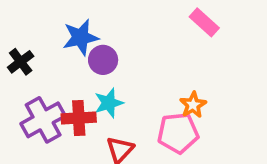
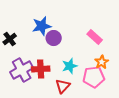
pink rectangle: (204, 22) -> (95, 37), moved
cyan star: (109, 103) -> (70, 66), moved

